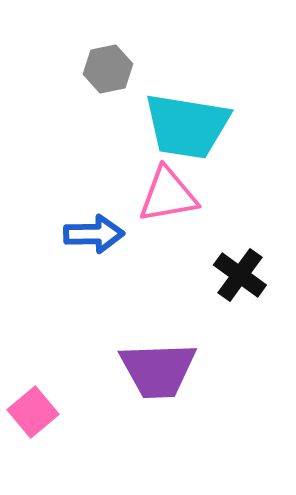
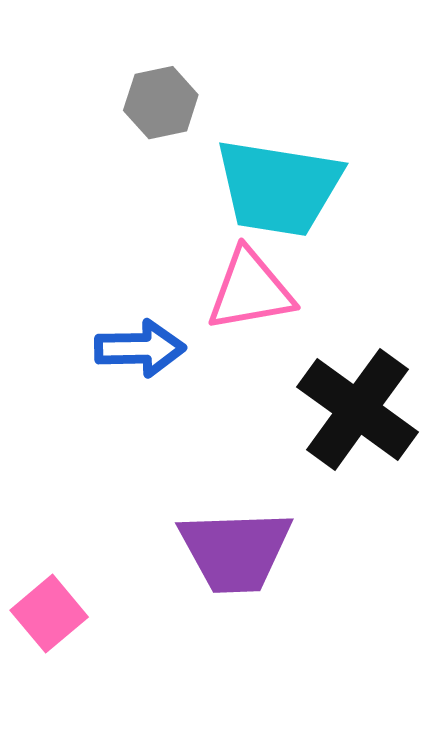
black cross: (240, 275) -> (357, 409), size x1.5

